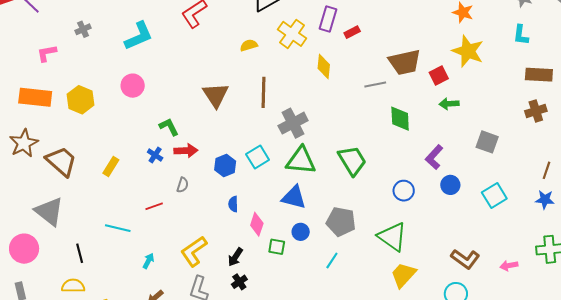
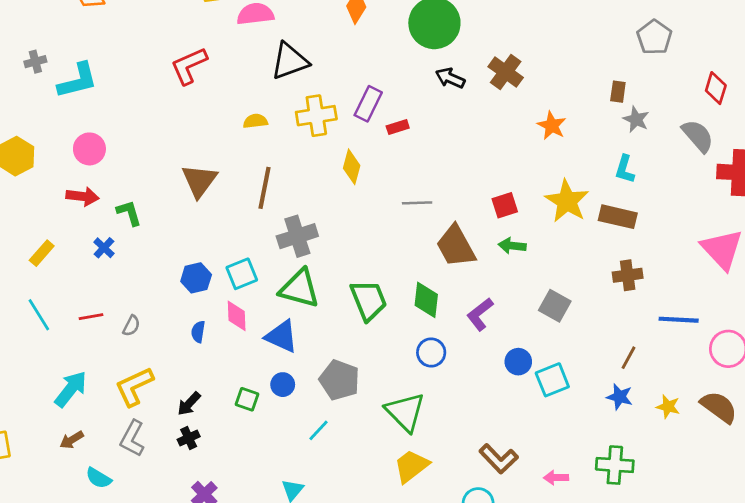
yellow cross: (292, 34) -> (316, 116), turned 36
cyan L-shape: (139, 36) -> (78, 81), moved
yellow star: (468, 51) -> (567, 201), moved
brown trapezoid: (405, 62) -> (456, 246), moved, turned 64
brown rectangle: (539, 75) -> (618, 217), moved
green diamond: (400, 119) -> (426, 300), moved
red arrow: (186, 151) -> (82, 196), moved
gray semicircle: (183, 185) -> (131, 326), moved
blue circle: (450, 185) -> (518, 362), moved
pink diamond: (257, 224) -> (237, 316), moved, turned -30
cyan line: (118, 228) -> (39, 315), moved, turned 35
cyan arrow: (148, 261) -> (71, 389), size x1.8

